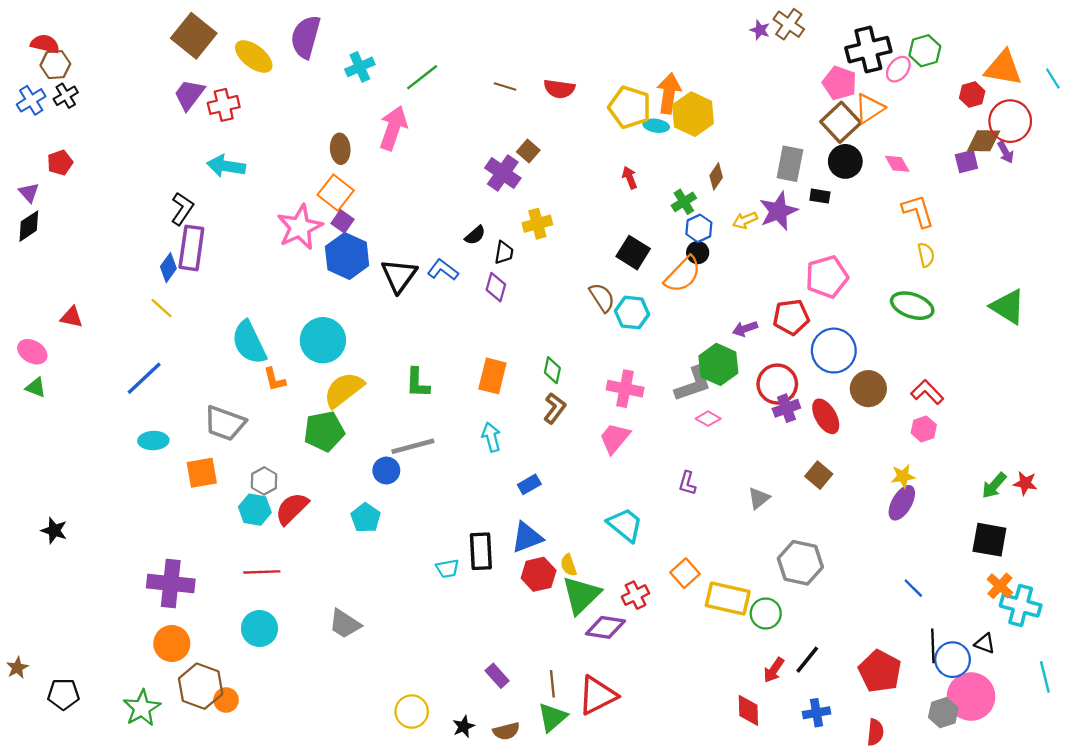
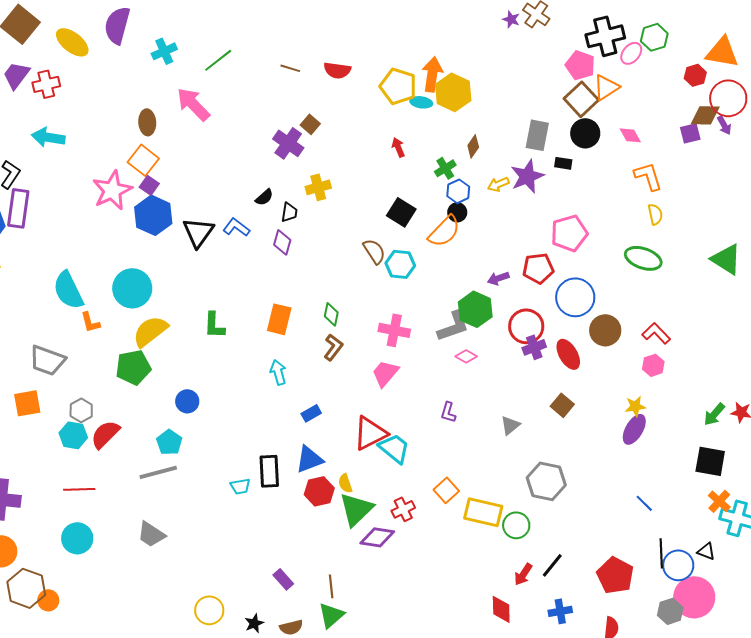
pink arrow: (393, 128) -> (193, 104), turned -63
gray line: (413, 446) -> (158, 472), moved
red triangle: (597, 695) -> (370, 433), moved

